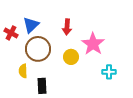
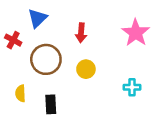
blue triangle: (31, 25) -> (37, 18), moved
pink star: (93, 44) -> (136, 33), moved
yellow semicircle: (23, 71) -> (20, 93), moved

